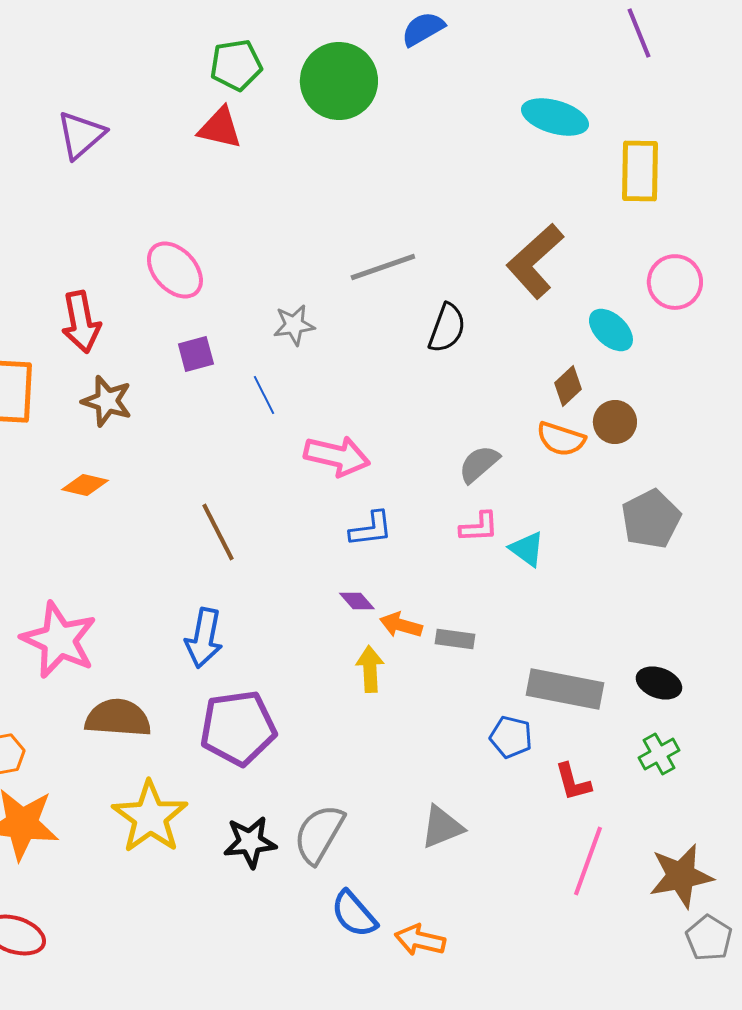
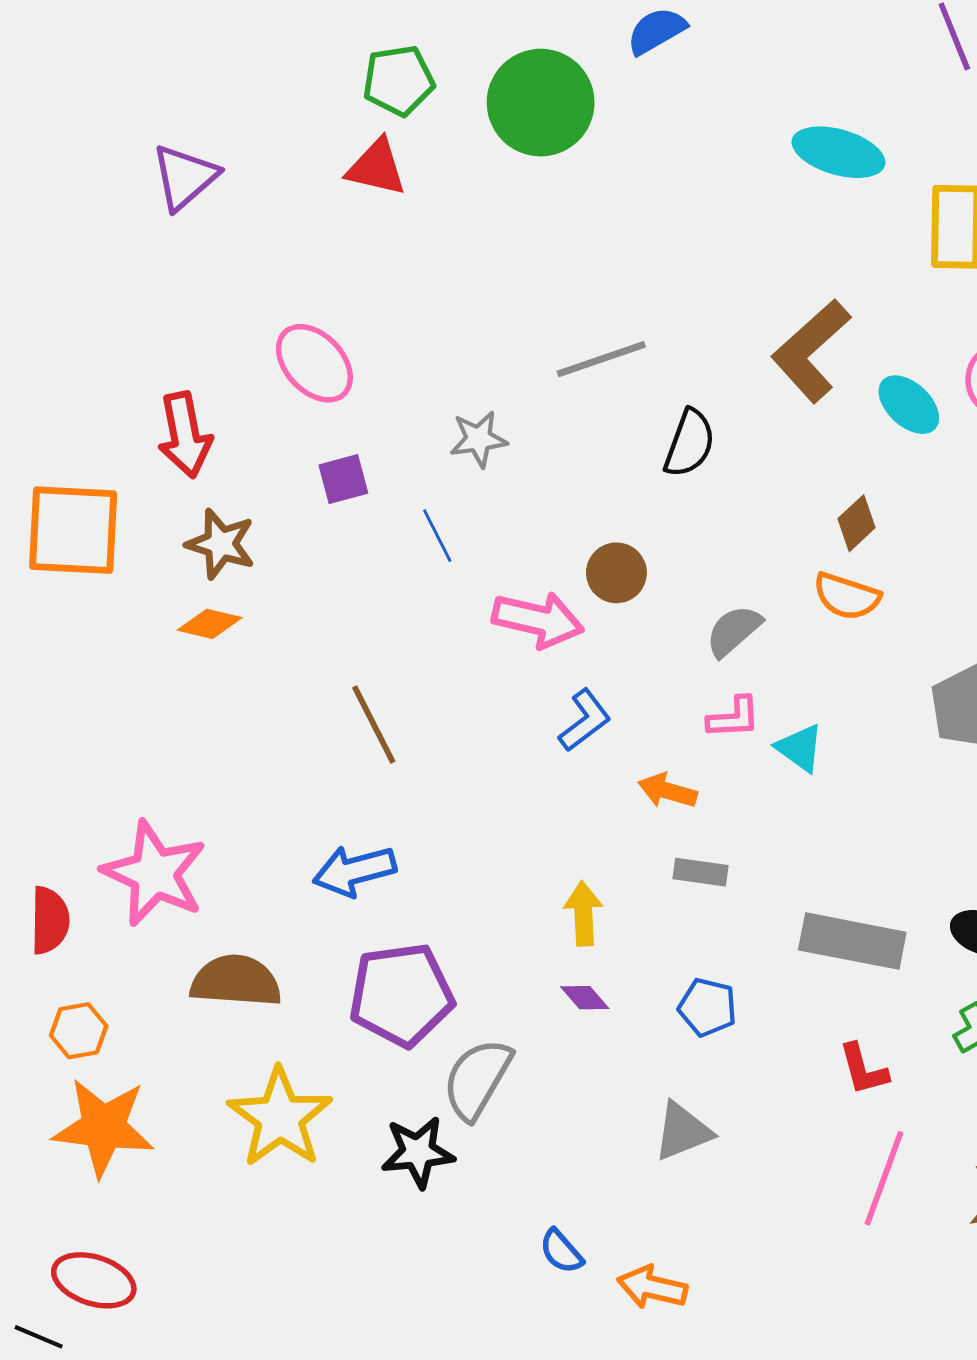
cyan ellipse: (611, 330) -> (909, 405), moved
brown circle: (615, 422) -> (616, 573), moved
orange diamond: (85, 485) -> (210, 624), moved
blue L-shape: (371, 529) -> (585, 720), turned -30
purple diamond: (357, 601) -> (585, 998), moved
orange arrow: (401, 625) -> (667, 791), moved
blue arrow: (204, 638) -> (354, 871), turned 64
blue pentagon: (511, 737) -> (707, 1007), moved
gray semicircle: (319, 834) -> (477, 1079), moved
blue semicircle: (354, 914) -> (561, 1251), size x0.7

